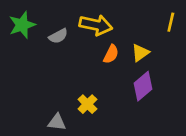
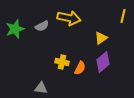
green star: (22, 25) -> (15, 29), moved
orange semicircle: (111, 54) -> (80, 68), moved
yellow cross: (87, 104) -> (62, 62), moved, turned -32

